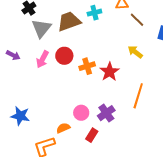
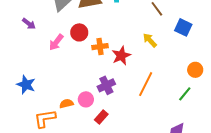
pink arrow: (42, 59) -> (56, 42), moved
pink circle: (81, 113) -> (86, 99), moved
purple cross: (106, 113) -> (106, 85), moved
red rectangle: (92, 135) -> (101, 117), moved

